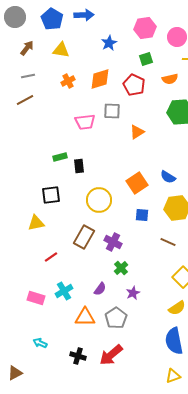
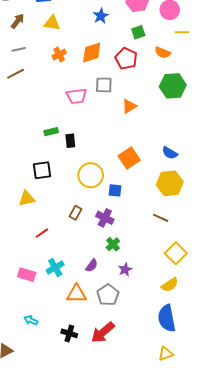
orange semicircle: (170, 79) -> (163, 52), turned 35
blue semicircle: (168, 177) -> (170, 153), moved
blue square: (142, 215) -> (115, 190), moved
brown rectangle: (84, 237) -> (75, 213), size x0.6

